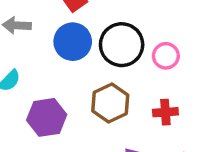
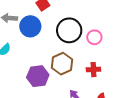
blue circle: (73, 42) -> (30, 26), moved
purple hexagon: (47, 117) -> (38, 76), moved

